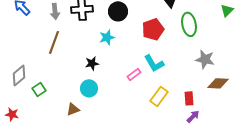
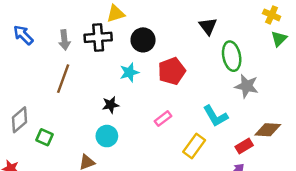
red pentagon: (153, 29) -> (172, 71), moved
gray star: (205, 59) -> (247, 86), moved
cyan L-shape: (154, 63) -> (215, 116), moved
green square: (39, 89) -> (44, 137), turned -32
red rectangle: (189, 98) -> (244, 146), moved, turned 64

